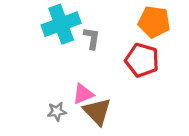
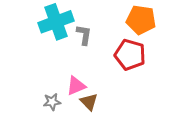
brown triangle: (97, 111) -> (89, 102), size x0.7

